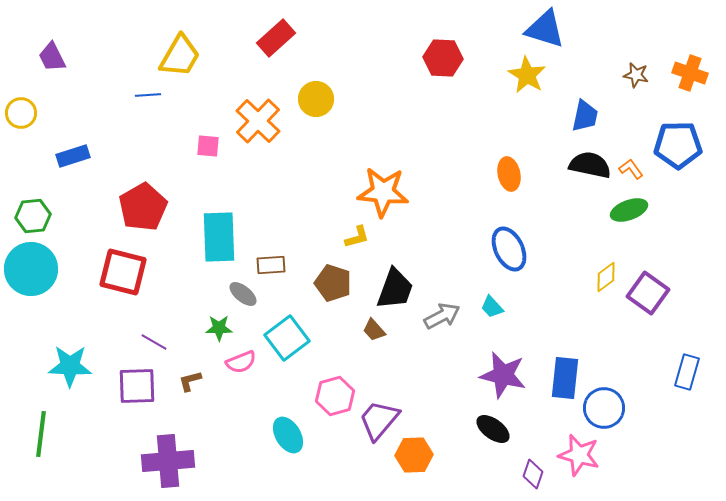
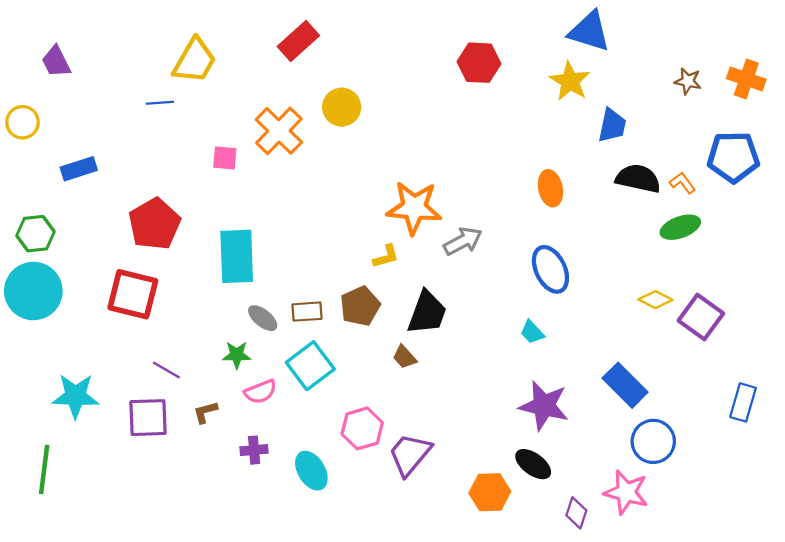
blue trapezoid: (585, 116) -> (612, 125), moved
brown rectangle: (271, 265) -> (307, 312), moved
yellow diamond: (606, 277) -> (655, 300), turned 64
brown pentagon: (333, 283) -> (360, 306), turned 30
gray arrow: (442, 316) -> (463, 241), moved
blue rectangle: (565, 378) -> (625, 385), moved, turned -51
orange hexagon: (414, 455) -> (490, 492), moved
purple cross: (168, 461) -> (254, 450), moved, size x0.5

